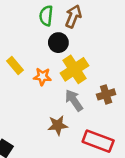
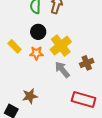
black circle: (58, 43) -> (38, 32), moved
brown star: (58, 125) -> (30, 96), moved

